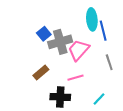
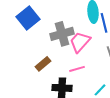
blue square: (44, 34) -> (28, 18), moved, size x1.6

